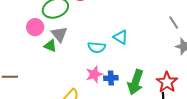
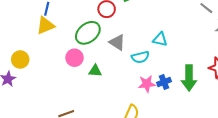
gray triangle: (59, 34) -> (117, 42), moved
pink star: (94, 74) -> (147, 84), turned 30

